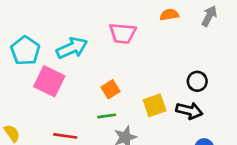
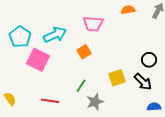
orange square: (111, 89) -> (84, 52), moved
black arrow: (189, 111) -> (143, 82), turned 30
green line: (107, 116) -> (81, 86), turned -48

